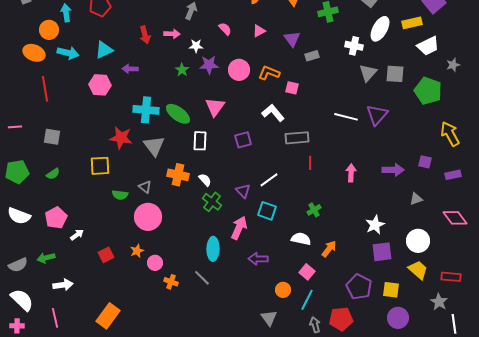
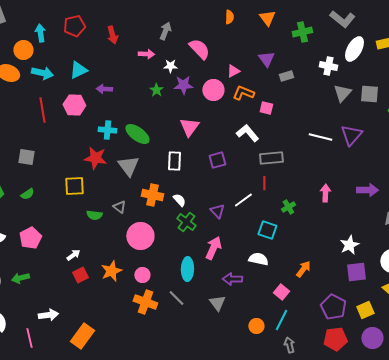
pink semicircle: (225, 29) -> (199, 49), size x1.6
pink triangle: (259, 31) -> (233, 71), moved
red arrow: (145, 35) -> (112, 35), moved
red line: (45, 89) -> (42, 110), moved
cyan cross: (146, 110) -> (107, 130), moved, size x0.7
green ellipse: (178, 114) -> (137, 134), moved
red line: (310, 163) -> (264, 183), moved
green cross: (314, 210) -> (288, 207), moved
cyan square: (267, 211) -> (267, 230), moved
pink circle: (148, 217) -> (140, 236), moved
white arrow: (77, 235) -> (73, 255), moved
white semicircle: (301, 239) -> (258, 259), moved
orange star: (137, 251) -> (111, 271), size x1.5
pink circle: (155, 263) -> (142, 275), moved
orange cross: (171, 282) -> (145, 302), size x1.6
white arrow: (63, 285) -> (48, 315), moved
orange circle: (283, 290) -> (256, 326), moved
yellow square: (391, 290) -> (365, 310), turned -30
gray triangle: (269, 318) -> (217, 303), moved
red pentagon: (341, 319) -> (335, 339), moved

